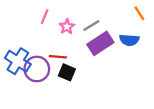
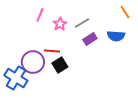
purple rectangle: (100, 43) -> (90, 39), size x0.6
blue cross: (18, 61) -> (16, 78), moved
black square: (67, 72) -> (60, 65), turned 35

